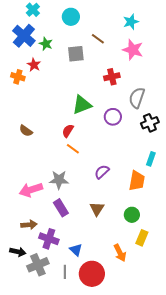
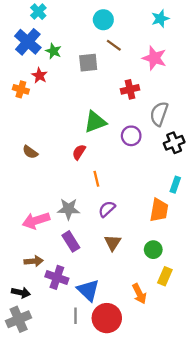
cyan circle: (71, 17) -> (103, 20), moved
cyan star: (131, 22) -> (160, 19), moved
orange line: (73, 149) -> (96, 179), moved, turned 40
purple semicircle: (102, 172) -> (107, 209), moved
blue triangle: (76, 250) -> (88, 290), size x1.5
gray cross: (38, 265) -> (19, 319), moved

